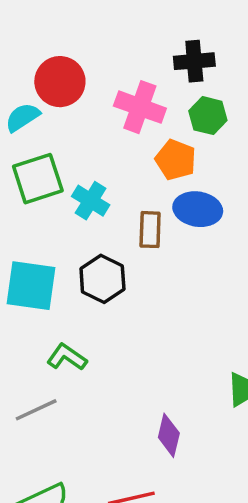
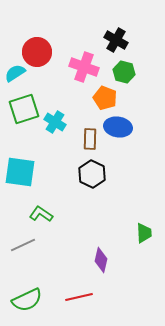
black cross: (194, 61) -> (116, 40), turned 35
black hexagon: (102, 279) -> (92, 174), moved

